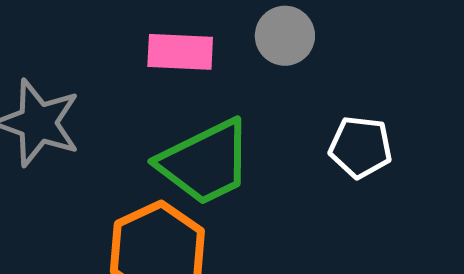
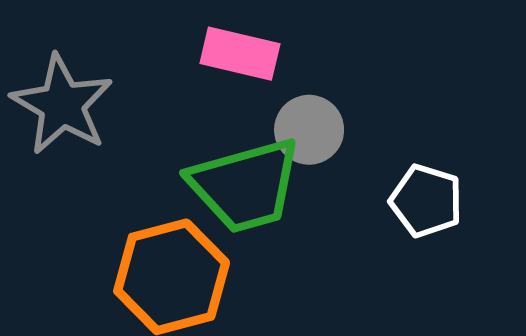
gray circle: (285, 36) -> (309, 130), moved

